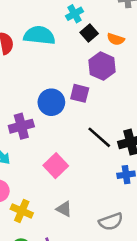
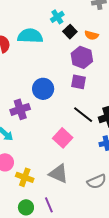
purple square: (80, 93) -> (79, 82), moved
pink square: (56, 166) -> (63, 138), moved
gray triangle: (64, 209) -> (58, 174), size x1.5

